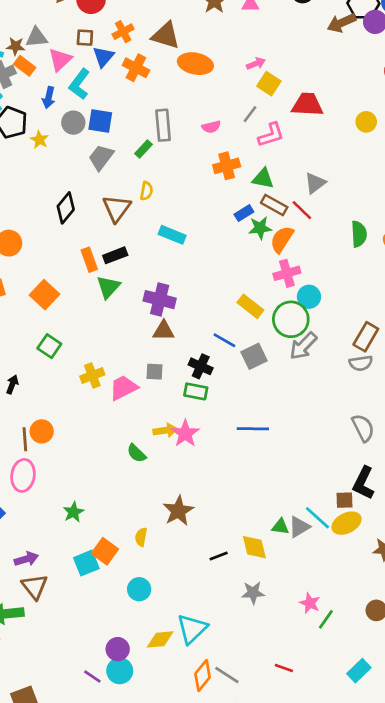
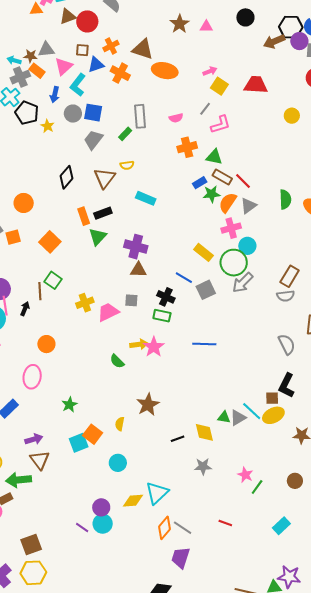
blue triangle: (103, 57) -> (96, 65), turned 30
red trapezoid: (307, 104) -> (256, 85), moved
gray triangle: (315, 183) -> (248, 206), moved
yellow semicircle: (146, 191) -> (127, 165), turned 72
brown line: (25, 439) -> (40, 291), moved

